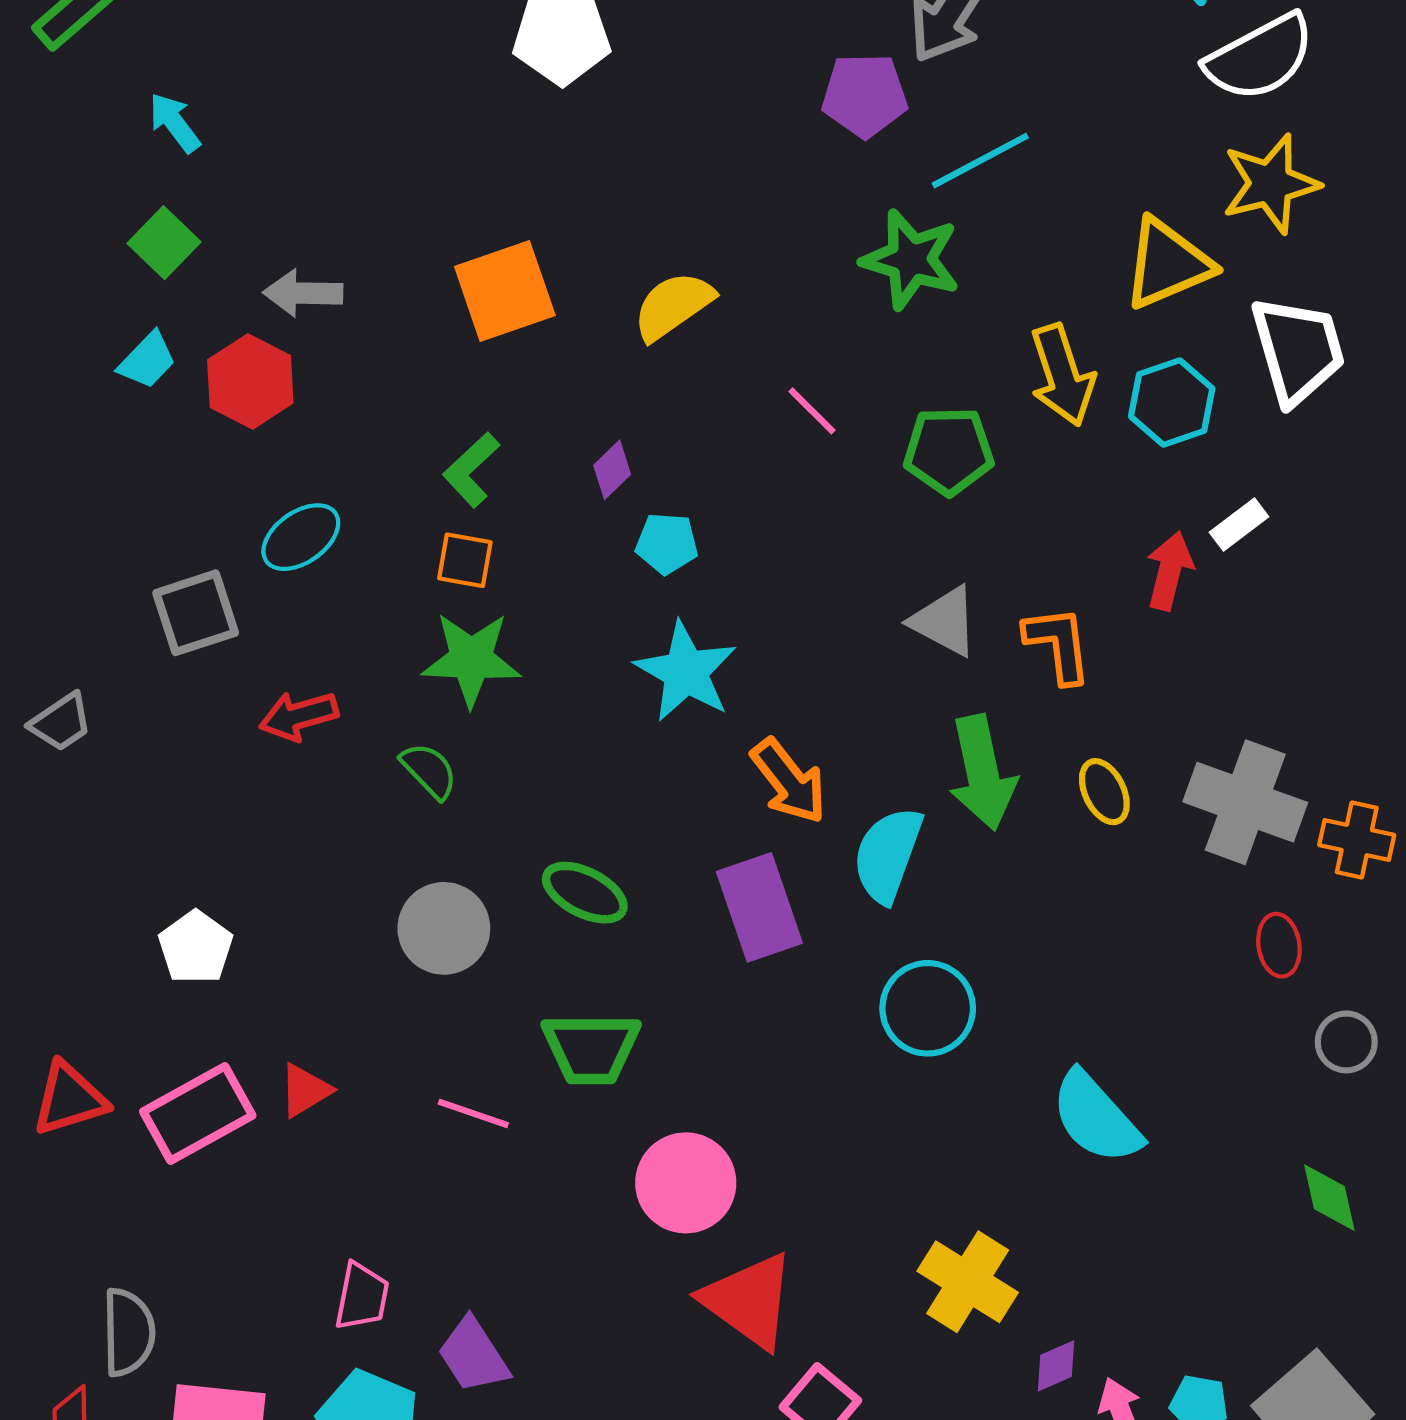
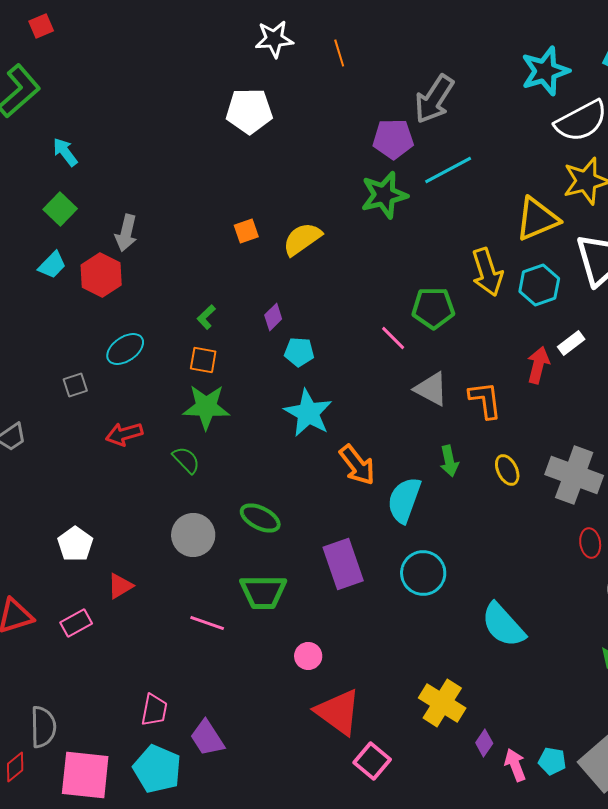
green star: (911, 259) -> (384, 195), moved, turned -30
orange square: (505, 291) -> (246, 231), moved, size x0.5
gray arrow: (303, 293) -> (126, 233), turned -78
pink line: (812, 411) -> (393, 338), moved
green L-shape: (471, 470) -> (206, 317), size x0.7
gray square: (196, 613) -> (75, 385), size x0.6
green arrow: (982, 773) -> (449, 461), size x0.6
purple rectangle: (759, 907) -> (343, 564), moved
red triangle: (305, 1090) -> (120, 586), moved
pink rectangle: (198, 1113) -> (76, 623), size x0.6
pink circle: (686, 1183) -> (308, 656), size x0.6
purple diamond: (1056, 1366) -> (484, 743), turned -32

